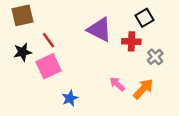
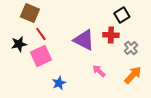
brown square: (23, 15) -> (30, 13), moved, turned 36
purple triangle: (99, 30) -> (84, 40), moved
orange arrow: (143, 89) -> (133, 75), moved

